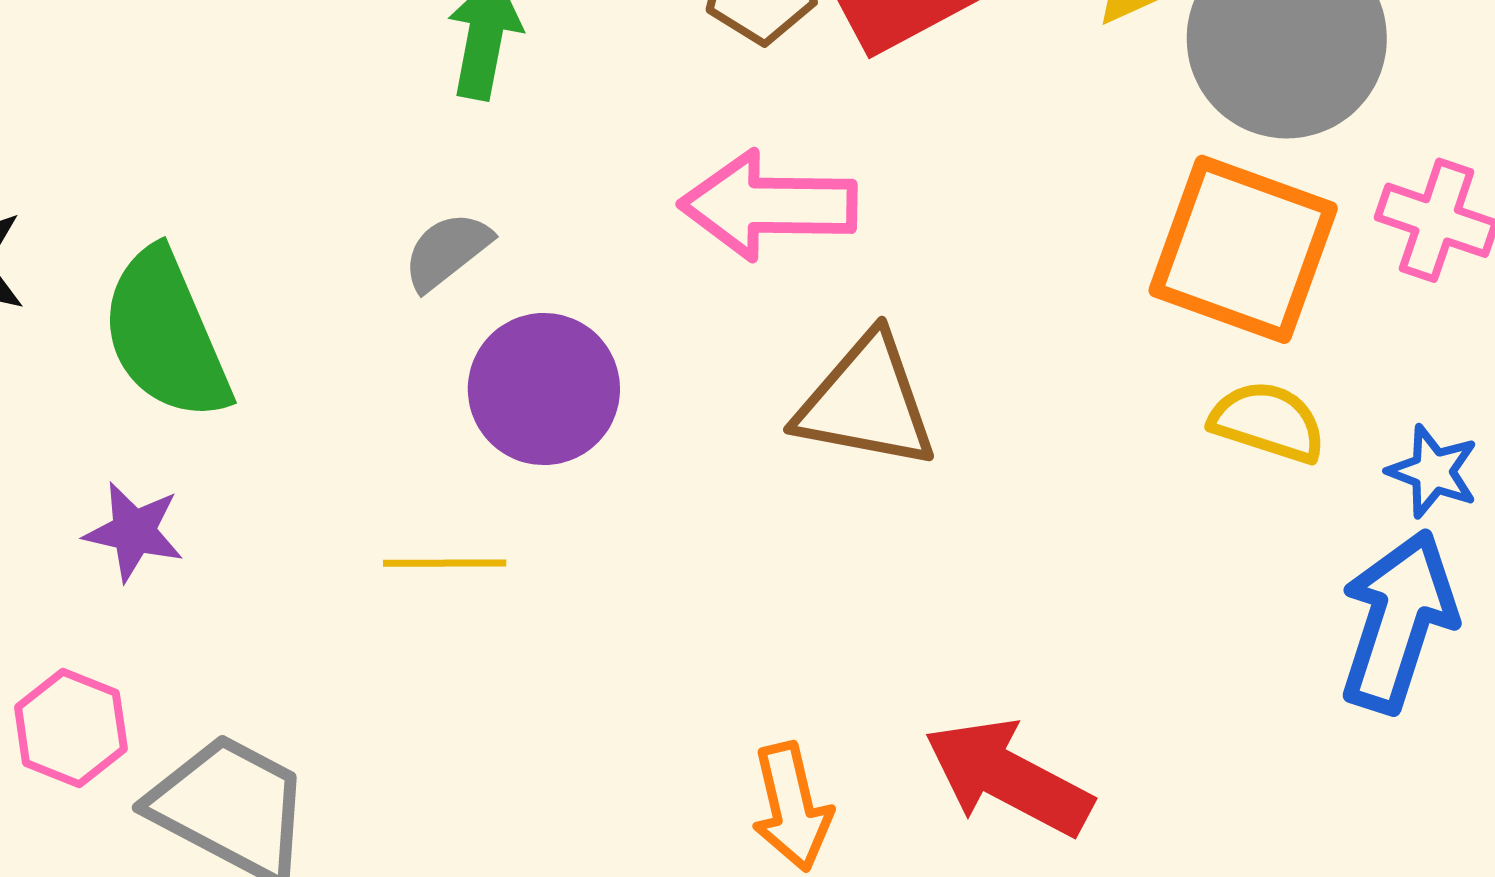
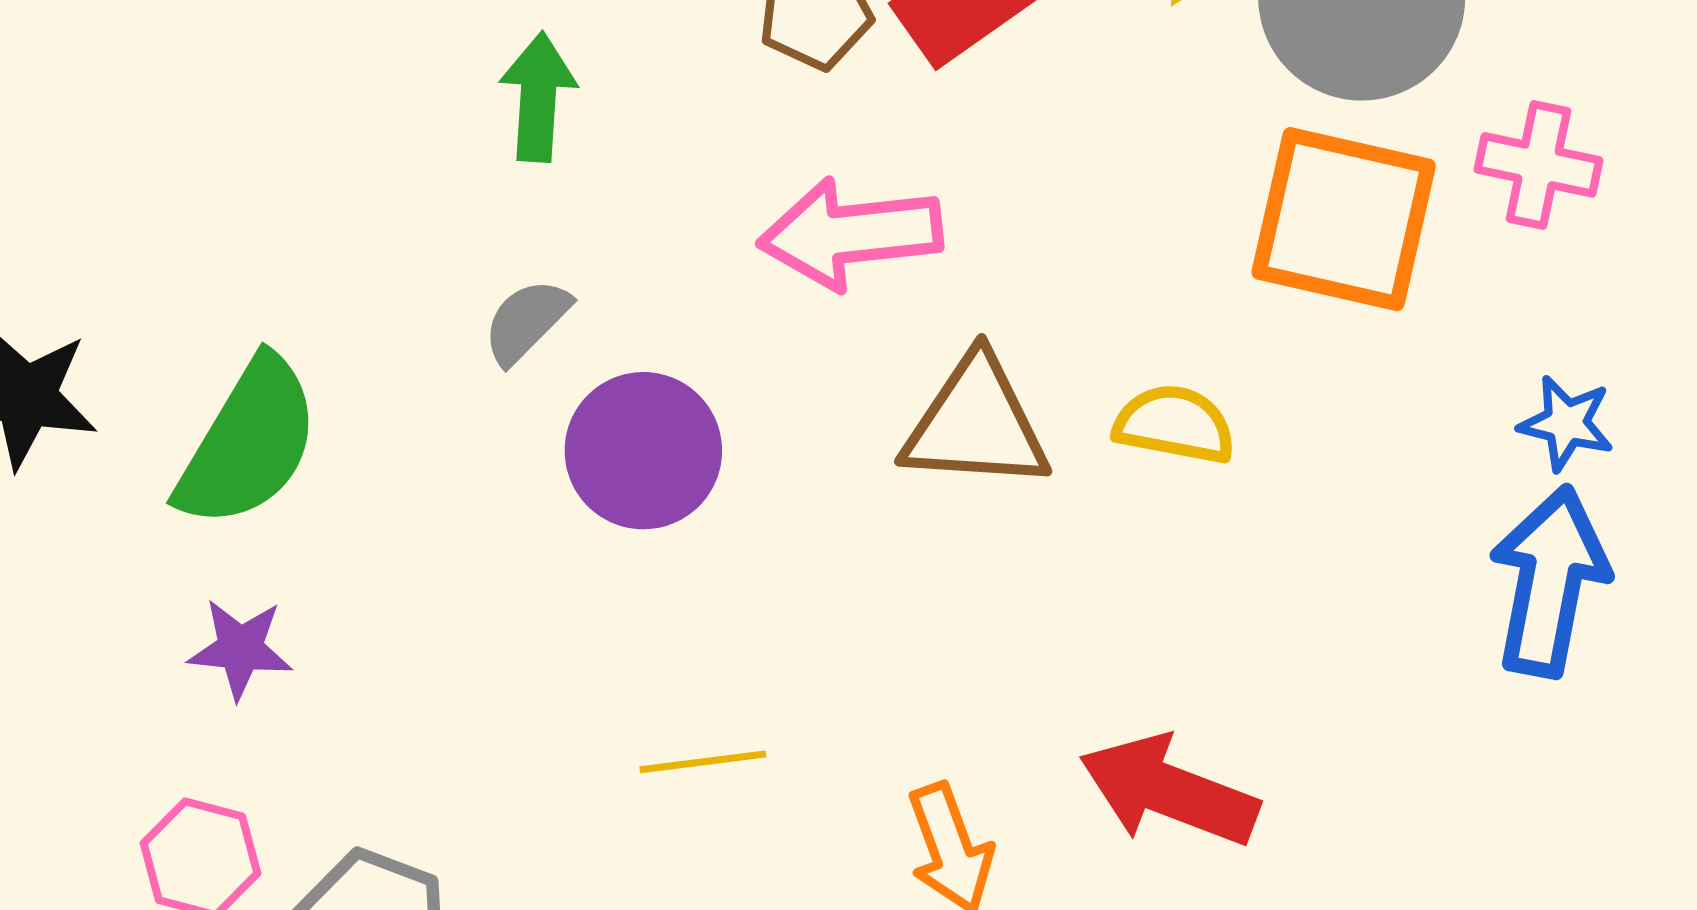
green semicircle: (166, 335) -> (248, 443), turned -119
yellow semicircle: (1268, 422) -> (1175, 424), moved
yellow line: (445, 563) -> (703, 762), moved

